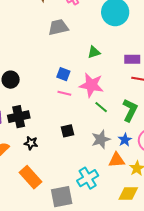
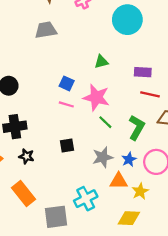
gray trapezoid: (58, 27) -> (46, 30), moved

